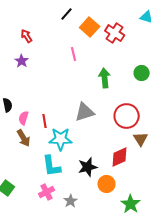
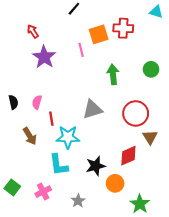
orange square: (90, 27) -> (99, 34), moved, turned 30
red cross: (115, 33) -> (123, 28), turned -30
purple star: (22, 61) -> (44, 57), moved, size x1.6
pink semicircle: (24, 118) -> (37, 102), moved
pink cross: (47, 192) -> (43, 192), moved

